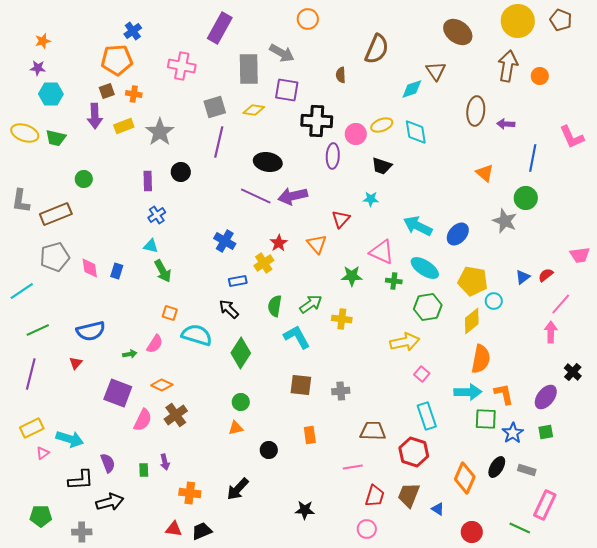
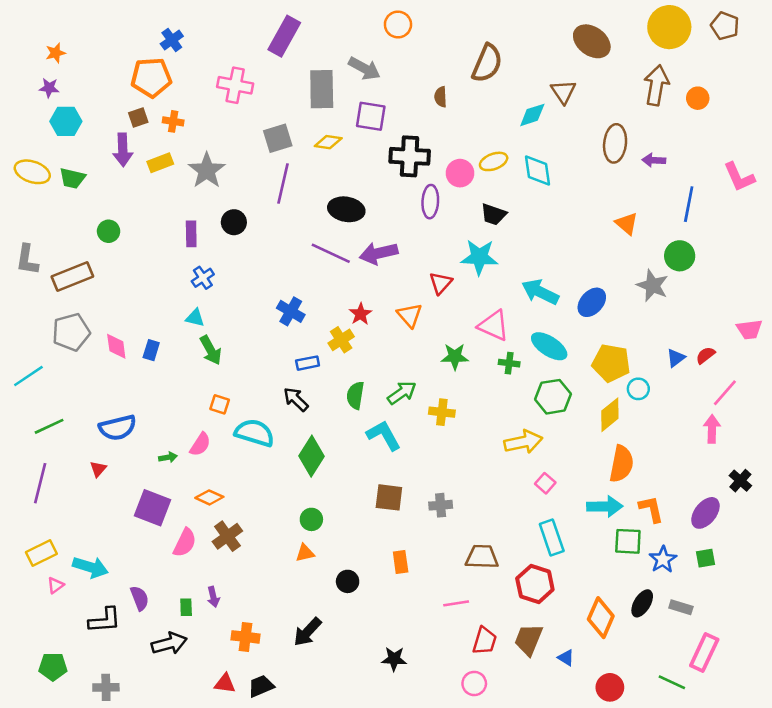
cyan star: (371, 199) -> (479, 257), size x1.8
black arrow: (110, 502) -> (169, 643), moved

